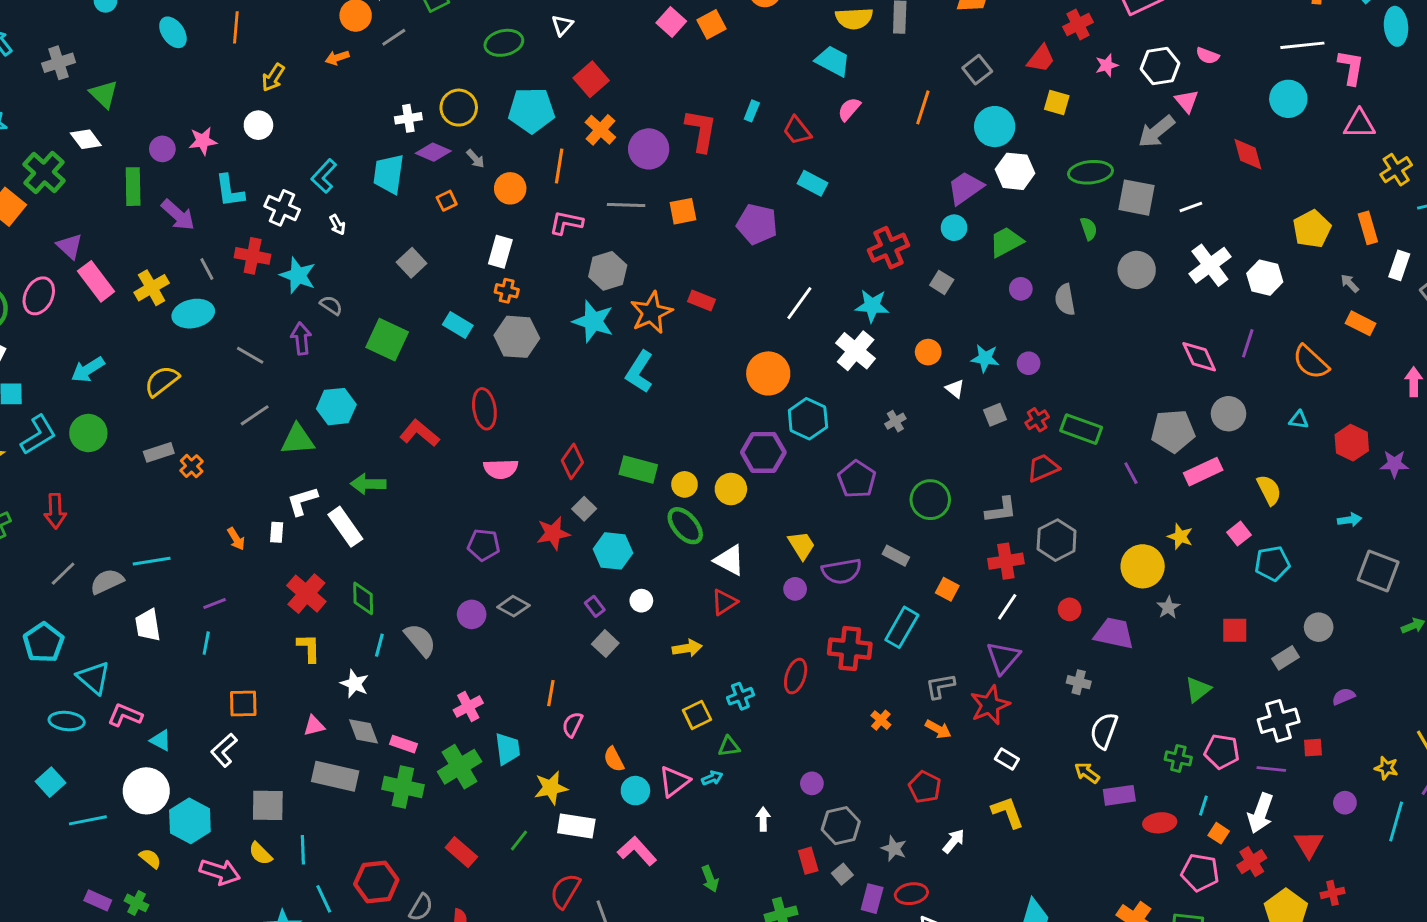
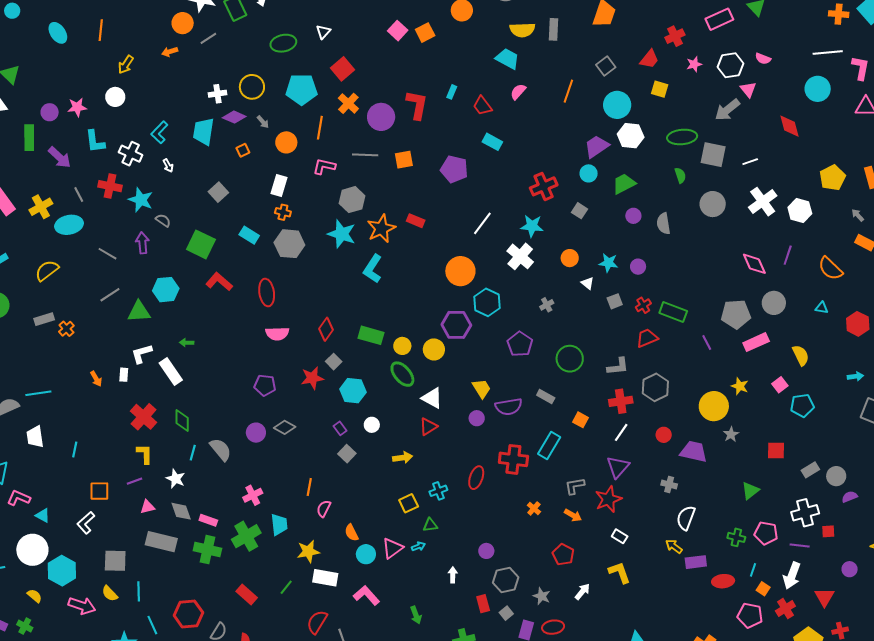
red L-shape: (419, 433) -> (219, 282), moved
green arrow: (368, 484) -> (187, 343), size x0.6
purple line: (215, 604) -> (135, 481), moved
gray circle: (1319, 627) -> (836, 476), moved

